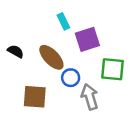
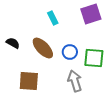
purple square: (87, 39) -> (91, 14), moved
blue circle: (71, 78) -> (70, 52), moved

